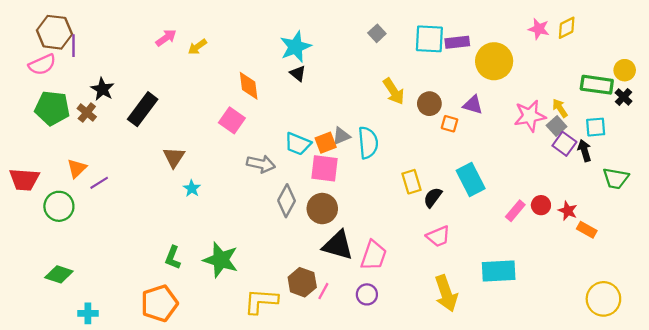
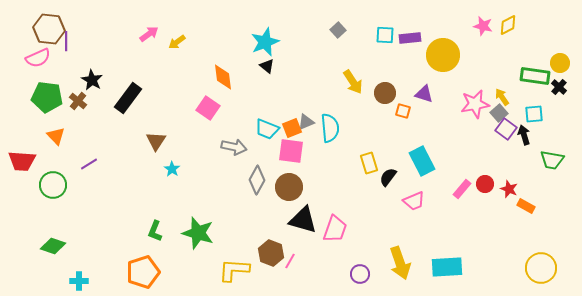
cyan square: (429, 39) -> (385, 35), size x0.7
orange triangle: (77, 168) -> (56, 136), moved, turned -30
pink trapezoid: (438, 236) -> (414, 201), moved
cyan rectangle: (499, 271) -> (447, 267), moved
purple circle: (367, 294) -> (360, 274), moved

